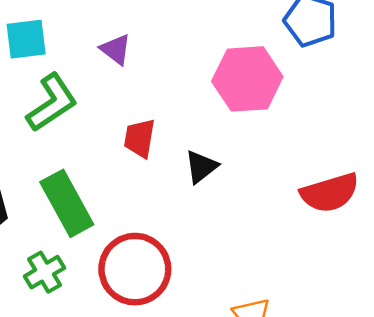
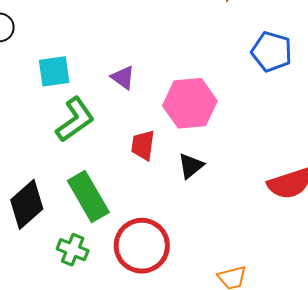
pink hexagon: (247, 79) -> (190, 103), moved
green cross: (44, 272) -> (73, 250), turned -36

